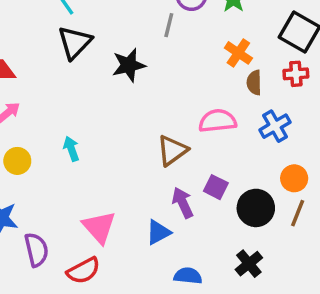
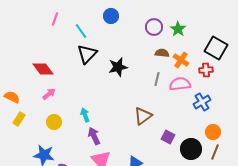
gray line: (169, 25) -> (157, 79), moved
red cross: (296, 74) -> (206, 70), moved
brown semicircle: (254, 83) -> (162, 53), moved, turned 96
pink semicircle: (218, 121) -> (180, 84), moved
purple arrow: (183, 203) -> (94, 136), moved

